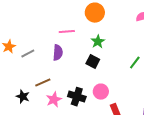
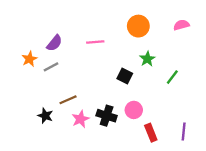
orange circle: (95, 13) -> (138, 26), moved
green star: (98, 42) -> (147, 59), moved
purple semicircle: (58, 53) -> (54, 43), moved, turned 35

